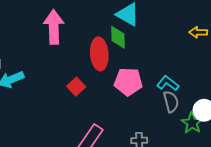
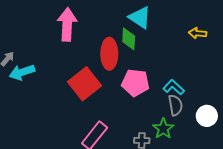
yellow arrow: (198, 32) -> (198, 33), moved
red square: (76, 87) -> (84, 84), size x1.8
green star: (192, 123) -> (163, 129), moved

